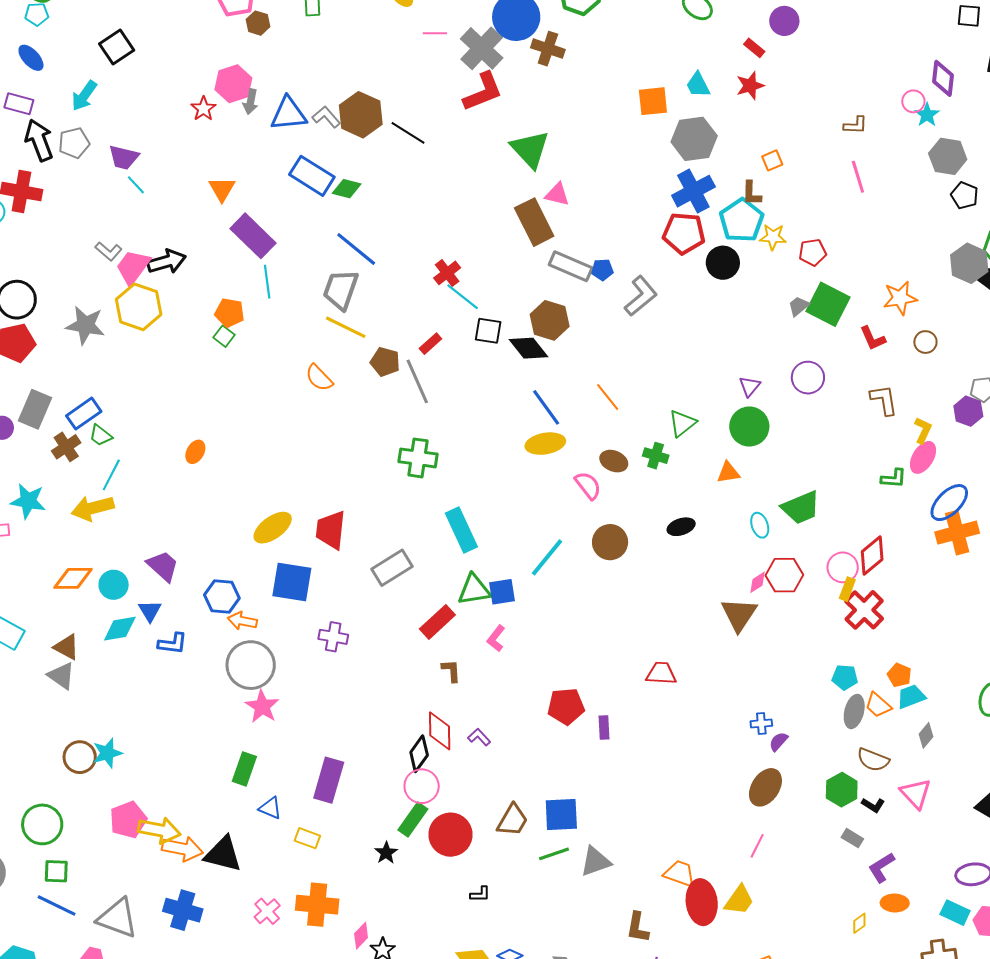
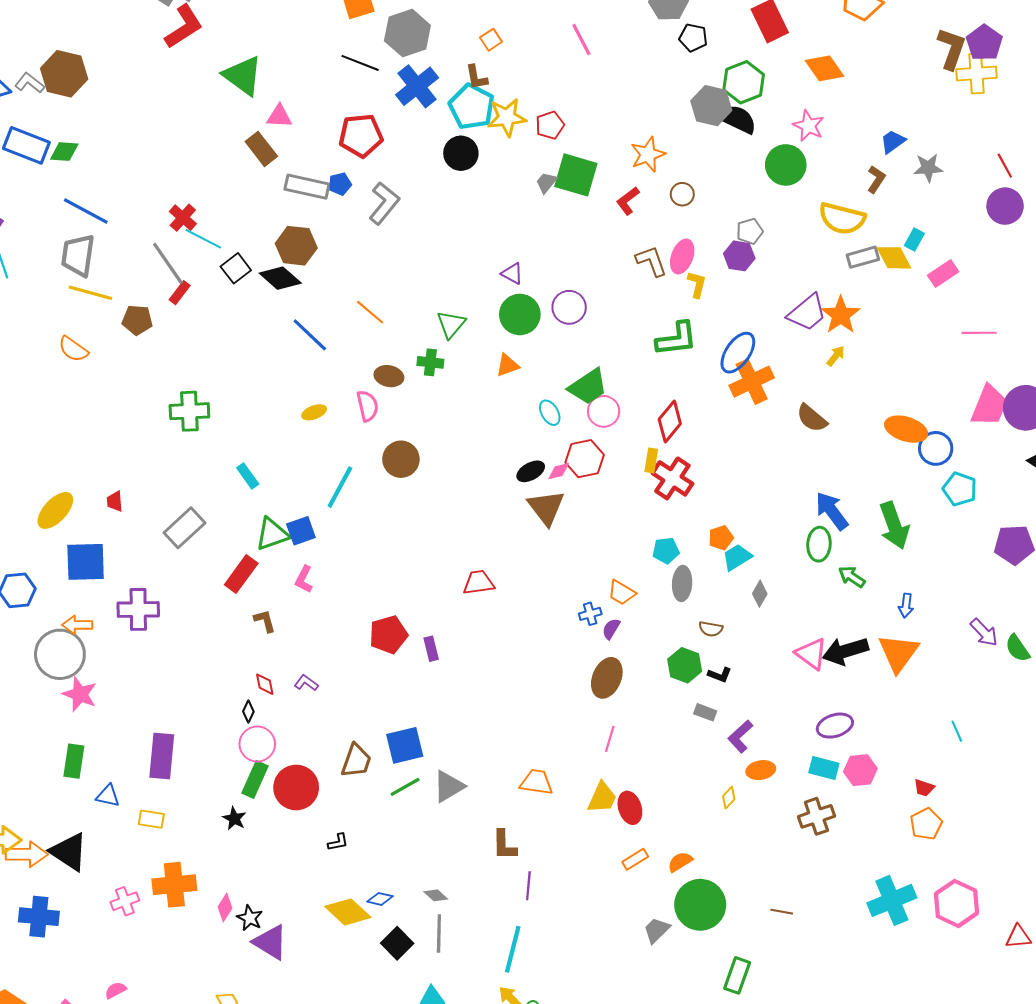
black line: (408, 133) -> (360, 63), moved
brown rectangle: (534, 222) -> (261, 149), size x0.7
red pentagon: (684, 233) -> (361, 136), moved
yellow star: (773, 237) -> (507, 117), size x1.4
black square: (488, 331) -> (236, 268), turned -36
red L-shape: (873, 338) -> (628, 201), turned 88
purple circle: (808, 378) -> (569, 307), moved
gray line: (417, 381) -> (168, 263), moved
purple triangle: (750, 386) -> (512, 274), turned -30
yellow ellipse: (545, 444) -> (314, 412), moved, size x0.6
pink ellipse: (923, 457) -> (682, 256), moved
green L-shape: (894, 478) -> (677, 339), size x1.6
pink semicircle: (588, 485) -> (368, 406), turned 36
black ellipse: (681, 527) -> (531, 471), moved
red trapezoid: (331, 530) -> (115, 501), size x0.5
cyan rectangle: (461, 530) -> (248, 476), size x0.6
pink circle: (843, 567) -> (604, 411), moved
pink diamond: (758, 582) -> (559, 471), turned 30
orange arrow: (242, 621) -> (77, 625), moved
purple cross: (333, 637) -> (138, 609), size x1.4
orange pentagon: (899, 675) -> (721, 538), turned -30
orange trapezoid: (878, 705) -> (622, 593), moved
red diamond: (440, 731) -> (265, 684), size x0.6
black diamond: (419, 754) -> (248, 712), size x0.6
brown semicircle: (873, 760) -> (711, 629), size x0.7
pink triangle: (916, 794) -> (811, 654), moved
black triangle: (223, 854) -> (69, 852), turned 30
red ellipse: (702, 902) -> (630, 808), moved, size x0.7
pink cross: (267, 911) -> (125, 901), turned 32

